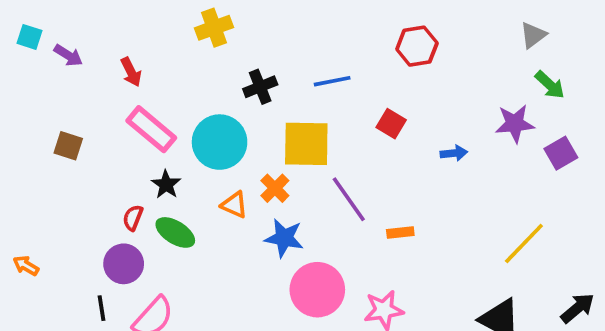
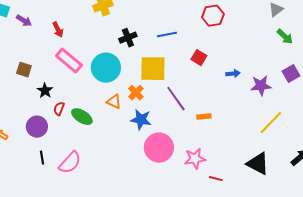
purple star: (515, 124) -> (261, 86), moved
black star: (166, 185) -> (45, 91), moved
purple circle: (124, 264) -> (37, 127), moved

